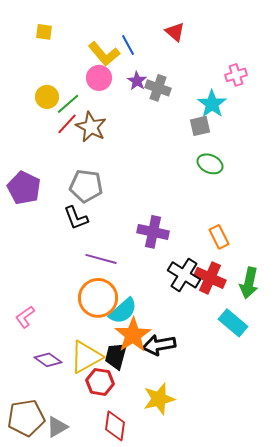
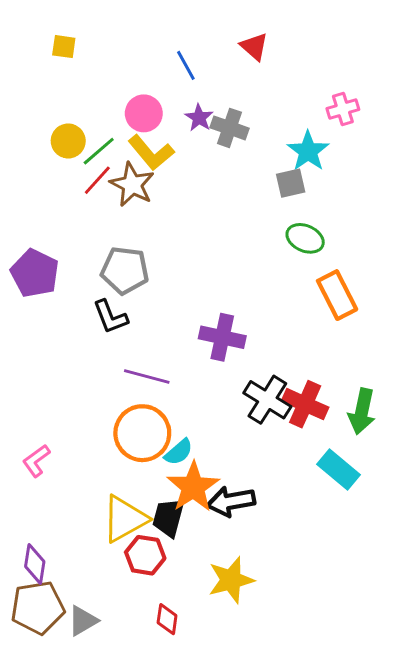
yellow L-shape: (104, 54) -> (151, 153), moved
orange rectangle: (219, 237) -> (337, 295), moved, size x1.4
cyan semicircle: (123, 311) -> (179, 452), size x0.7
purple diamond: (48, 360) -> (35, 564), moved, turned 64
red diamond: (115, 426) -> (167, 619), size x0.7

